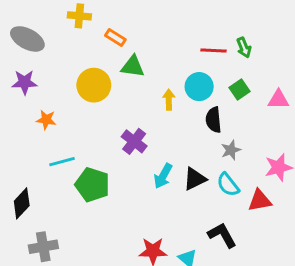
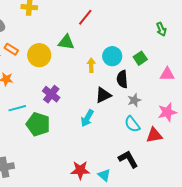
orange rectangle: (115, 38) -> (11, 49), moved
green arrow: (244, 48) -> (161, 29), moved
red line: (214, 51) -> (85, 17), moved, turned -54
pink triangle: (278, 100) -> (167, 74), moved
purple cross: (134, 141) -> (51, 94), moved
black triangle: (195, 179) -> (103, 95), moved

